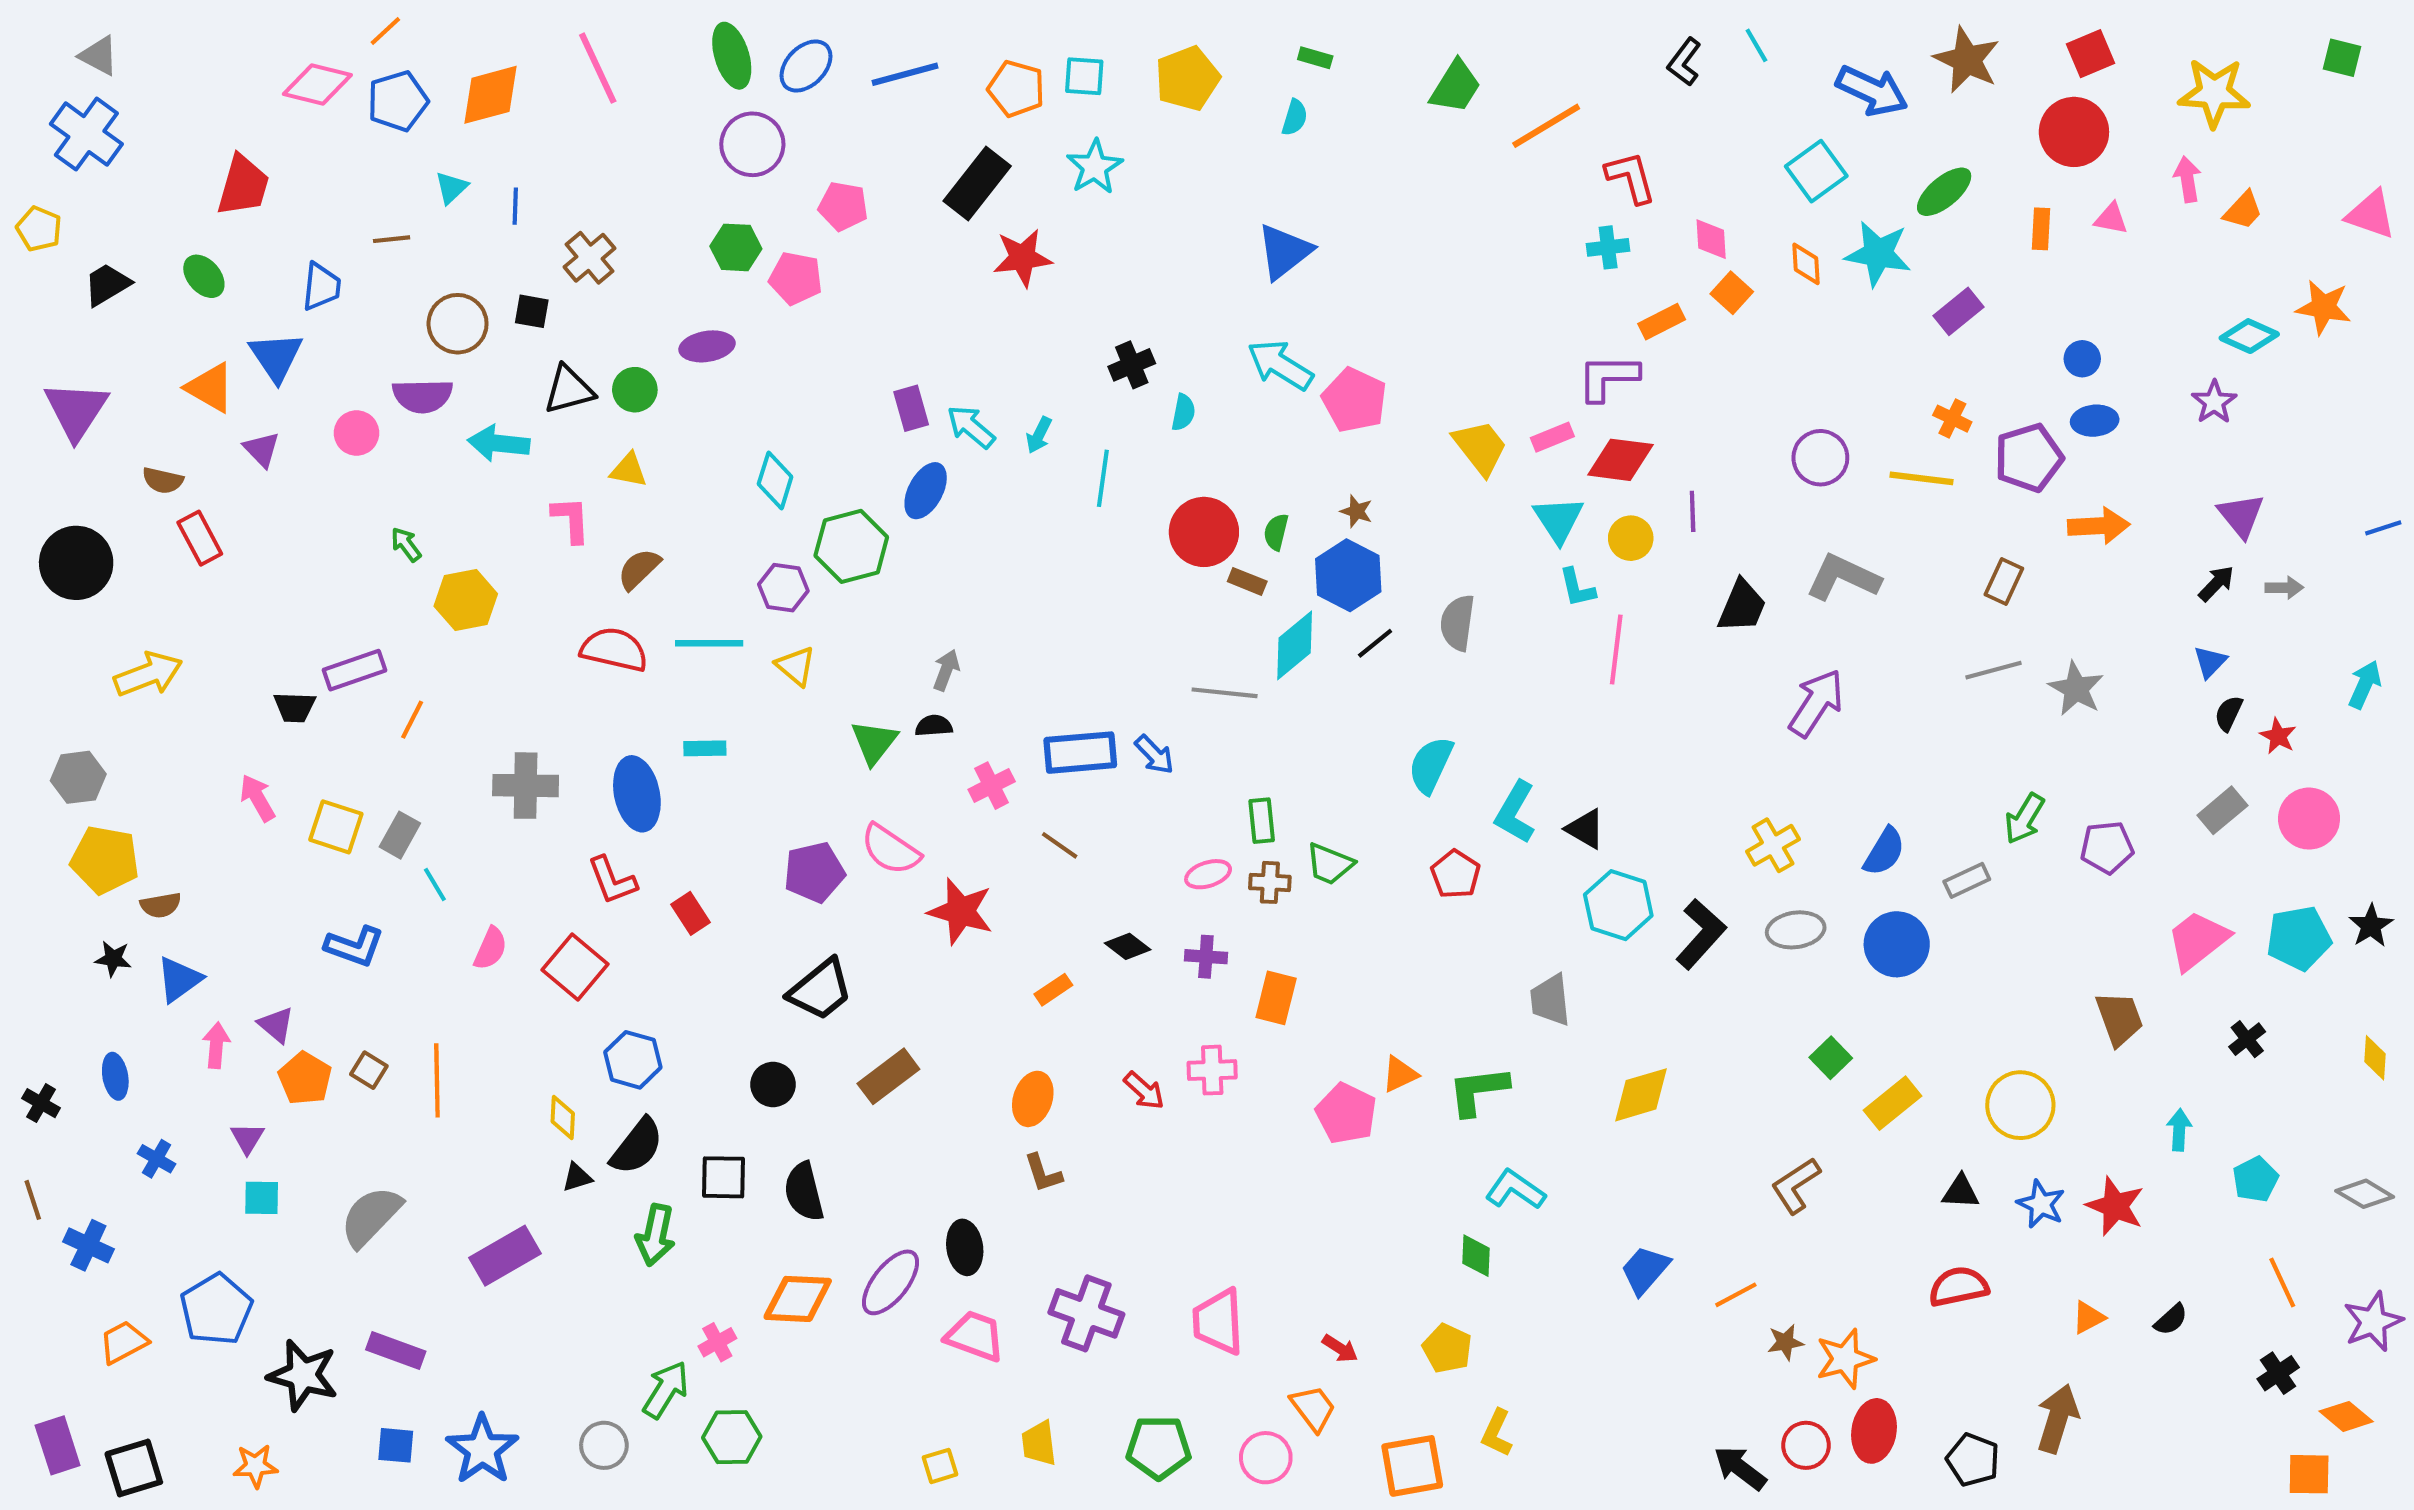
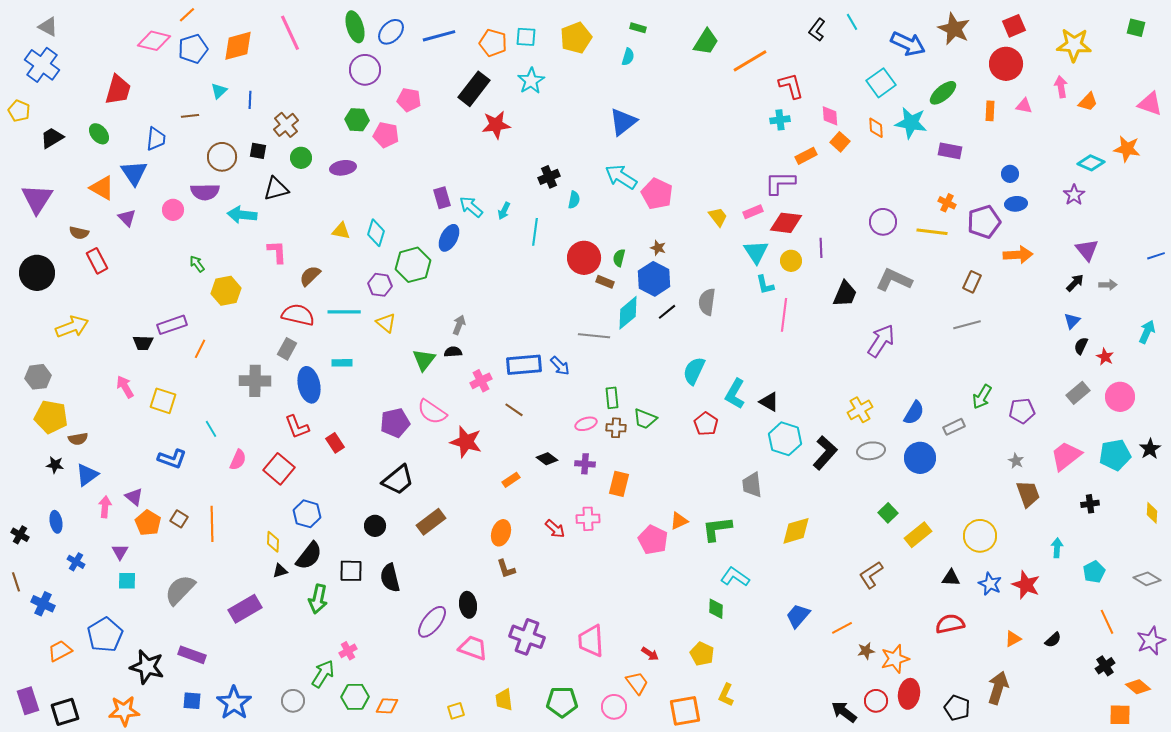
purple rectangle: (1959, 311) -> (950, 151), turned 50
green circle: (635, 390) -> (301, 158), moved
yellow trapezoid: (1480, 447) -> (718, 217), size x0.7
yellow triangle: (629, 470) -> (341, 231), moved
gray star: (2076, 689) -> (1016, 461), moved, size x0.6
gray rectangle: (400, 835) -> (287, 349), moved
black cross: (2247, 1039) -> (1090, 504), turned 30
orange diamond: (798, 1299) -> (387, 706), moved, size x0.7
orange star: (255, 1466) -> (124, 711), size x1.4

